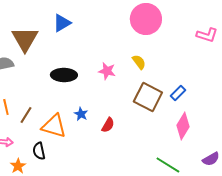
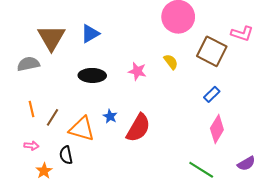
blue triangle: (62, 23) -> (90, 34), moved
brown square: (148, 97) -> (212, 51), moved
red semicircle: (108, 125) -> (138, 128), size x1.8

